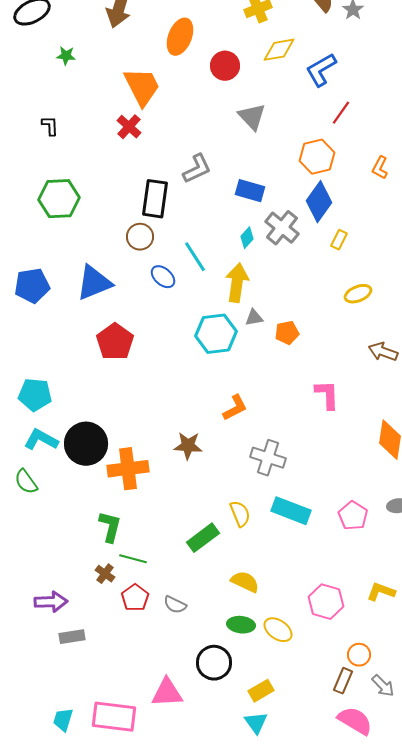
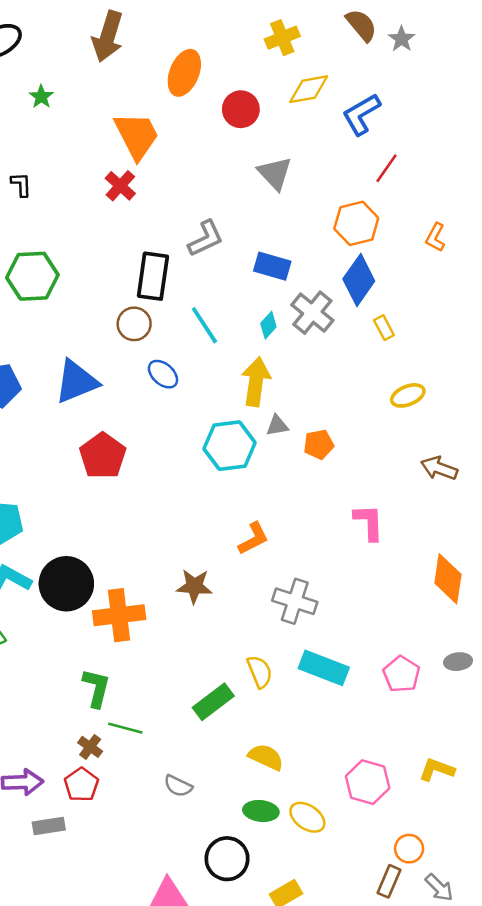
green star: (66, 56) -> (41, 97), turned 30
yellow rectangle: (339, 240) -> (384, 328), turned -54
cyan line: (195, 257) -> (204, 325), moved
red pentagon: (135, 598) -> (81, 785), moved

